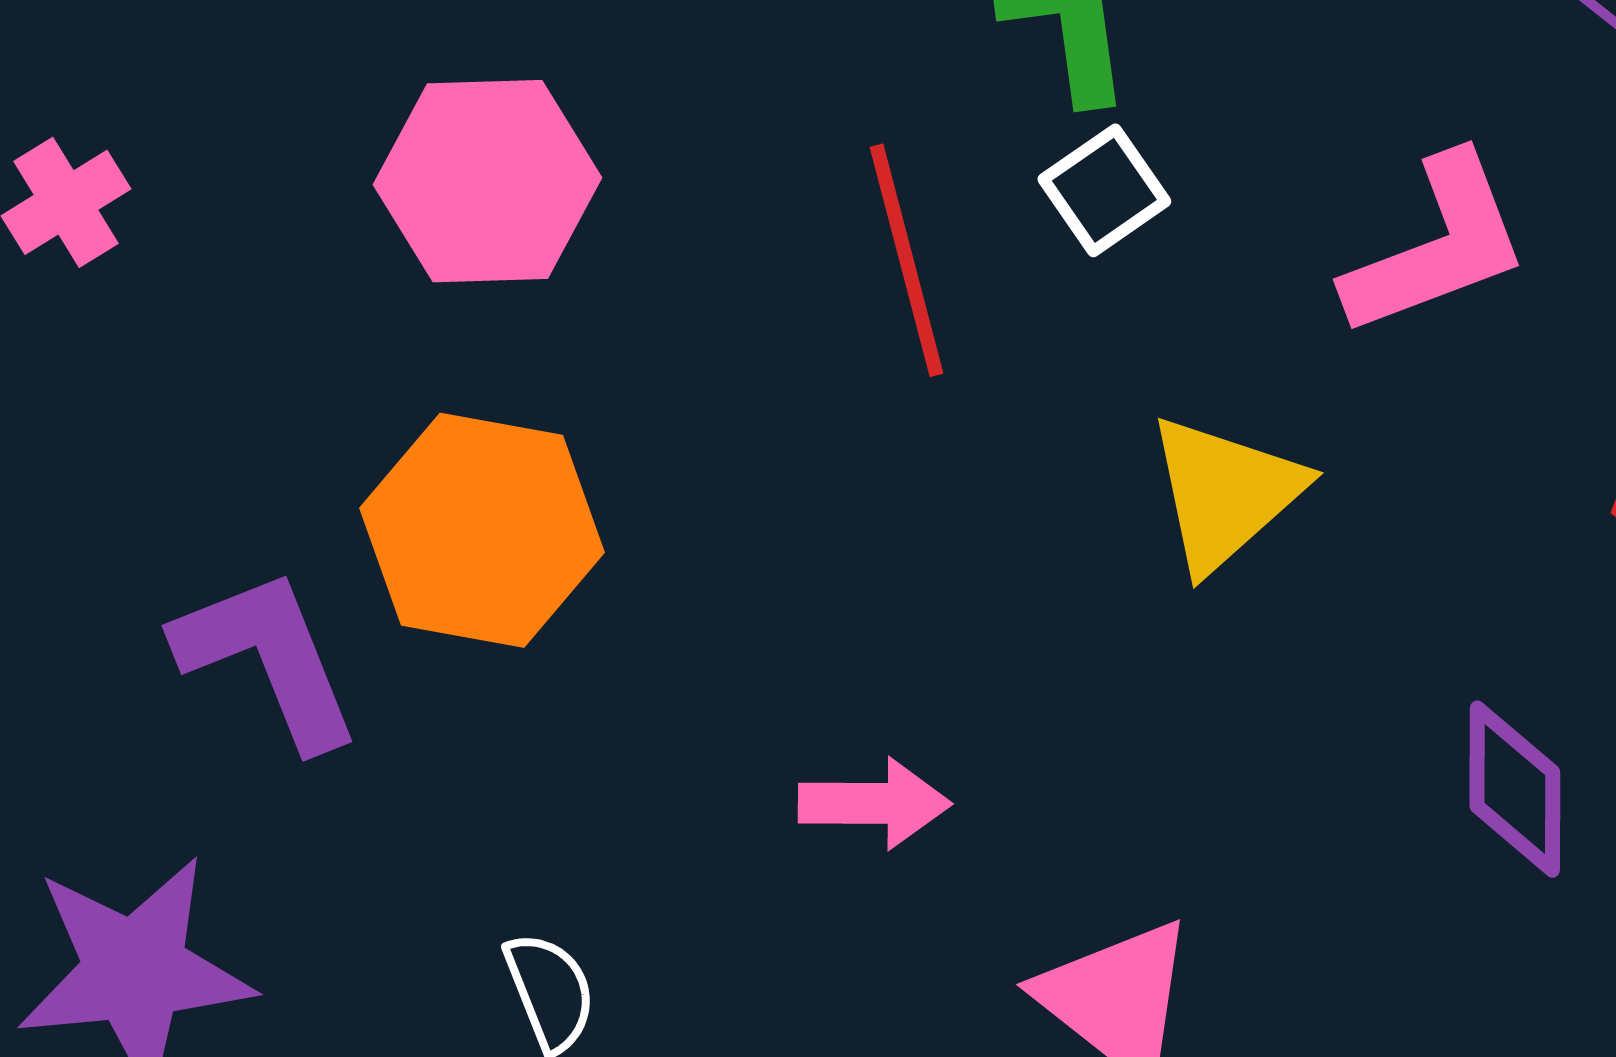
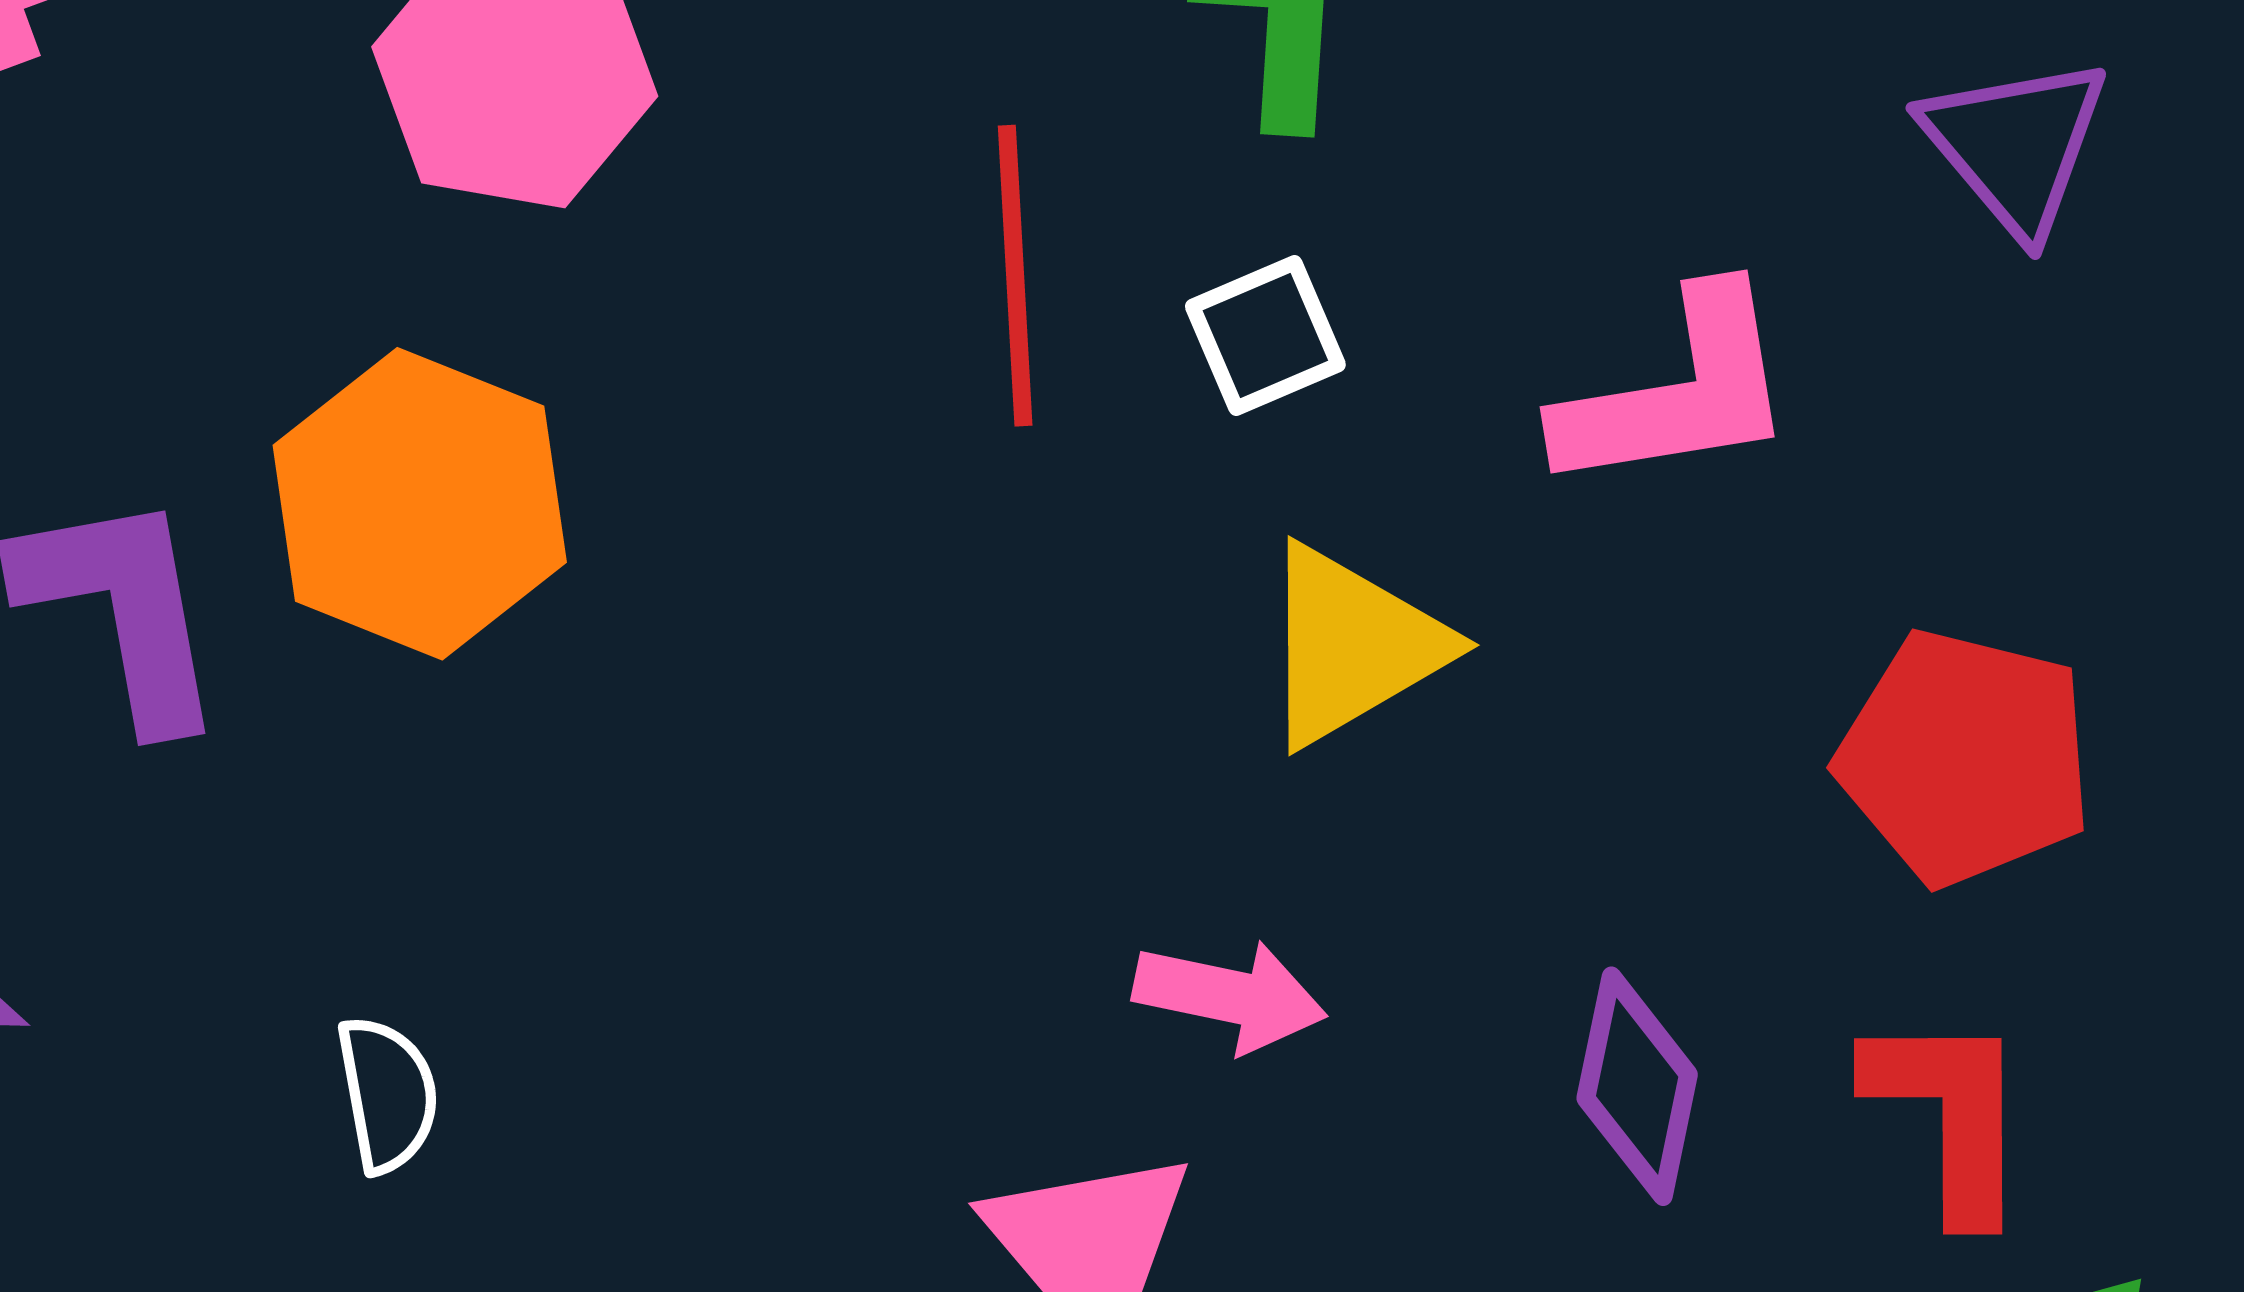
white square: (1104, 190) -> (1265, 335), moved
pink arrow: (874, 803) -> (1230, 996), moved

